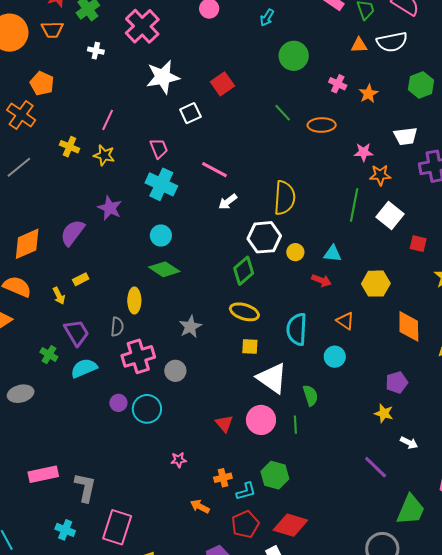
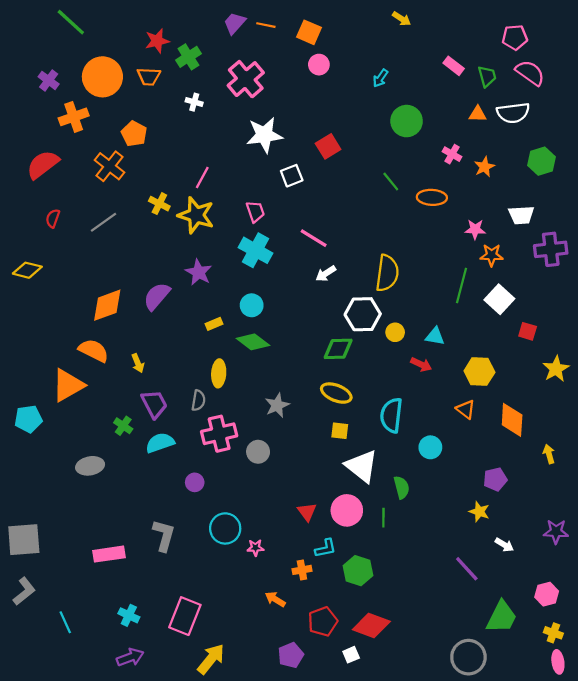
yellow star: (104, 155) -> (196, 215), size x1.6
green diamond: (244, 271) -> (338, 349), turned 36
yellow rectangle: (81, 279) -> (214, 324), moved
orange triangle: (345, 321) -> (466, 409), moved
cyan circle: (147, 409) -> (225, 528), moved
gray L-shape: (85, 487) -> (164, 535), moved
cyan L-shape: (246, 491) -> (326, 548), moved

